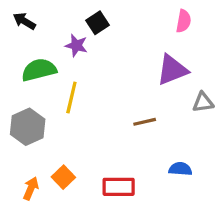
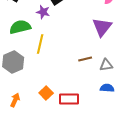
purple triangle: (172, 70) -> (102, 27), turned -30
gray triangle: (203, 102) -> (106, 65), moved
orange square: (63, 177) -> (46, 93), moved

